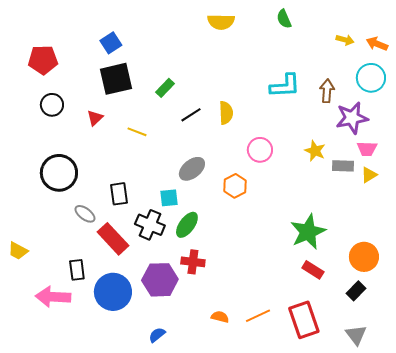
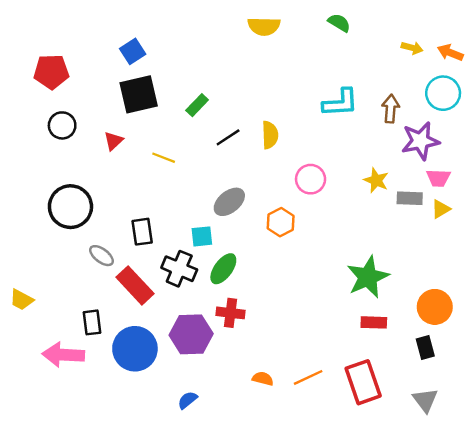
green semicircle: (284, 19) -> (339, 23), turned 144
red rectangle: (313, 270) -> (374, 322), turned -30
black rectangle: (356, 291) -> (425, 348), turned -60

